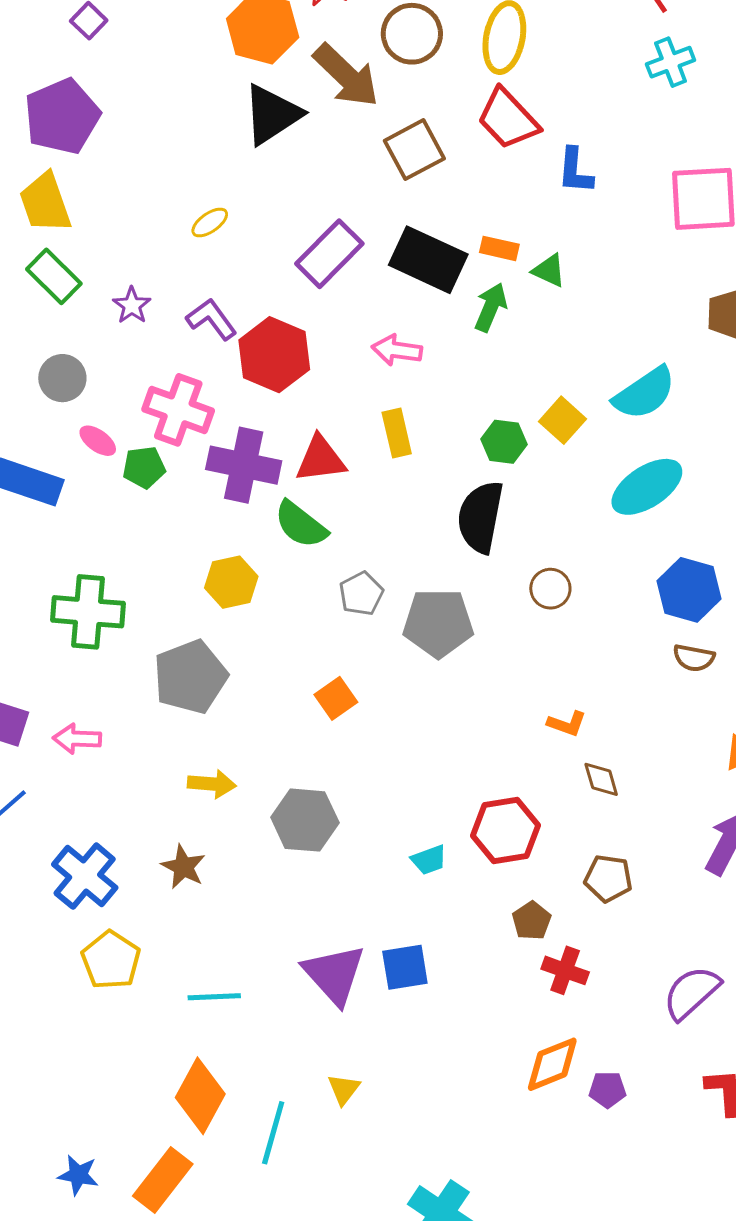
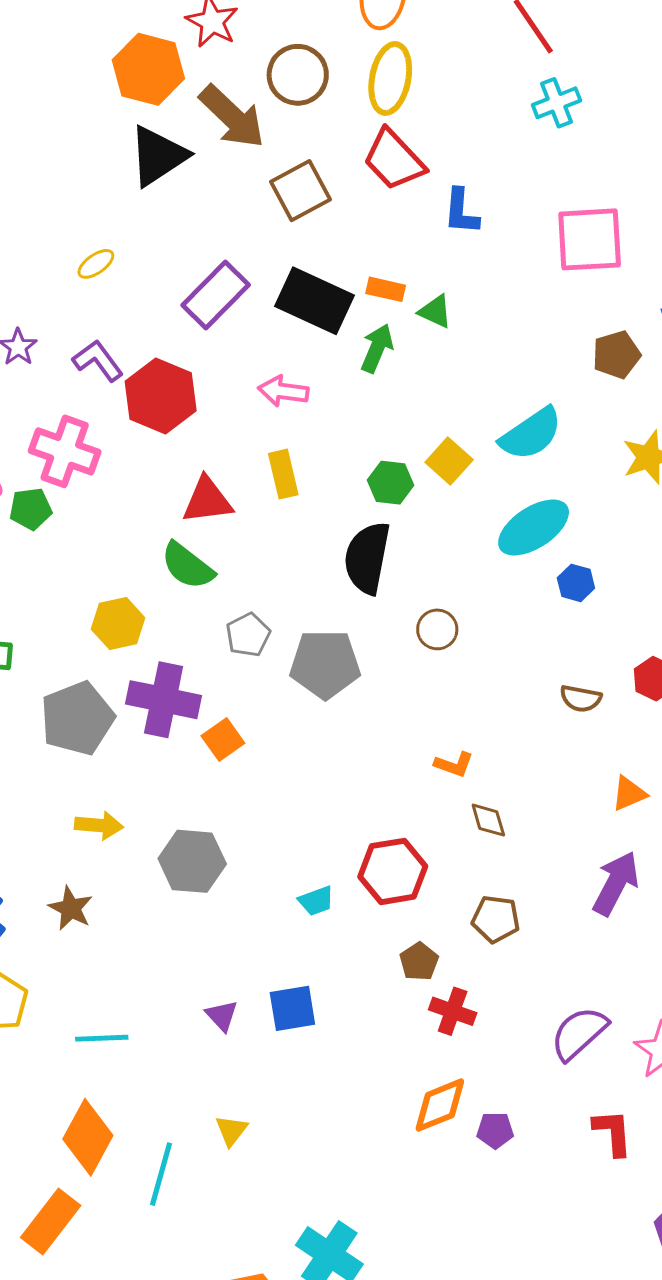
purple cross: (244, 465) -> (164, 700), moved
blue hexagon: (689, 590) -> (576, 583), moved, size x0.6
purple triangle: (334, 974) -> (222, 1016), size x0.5

